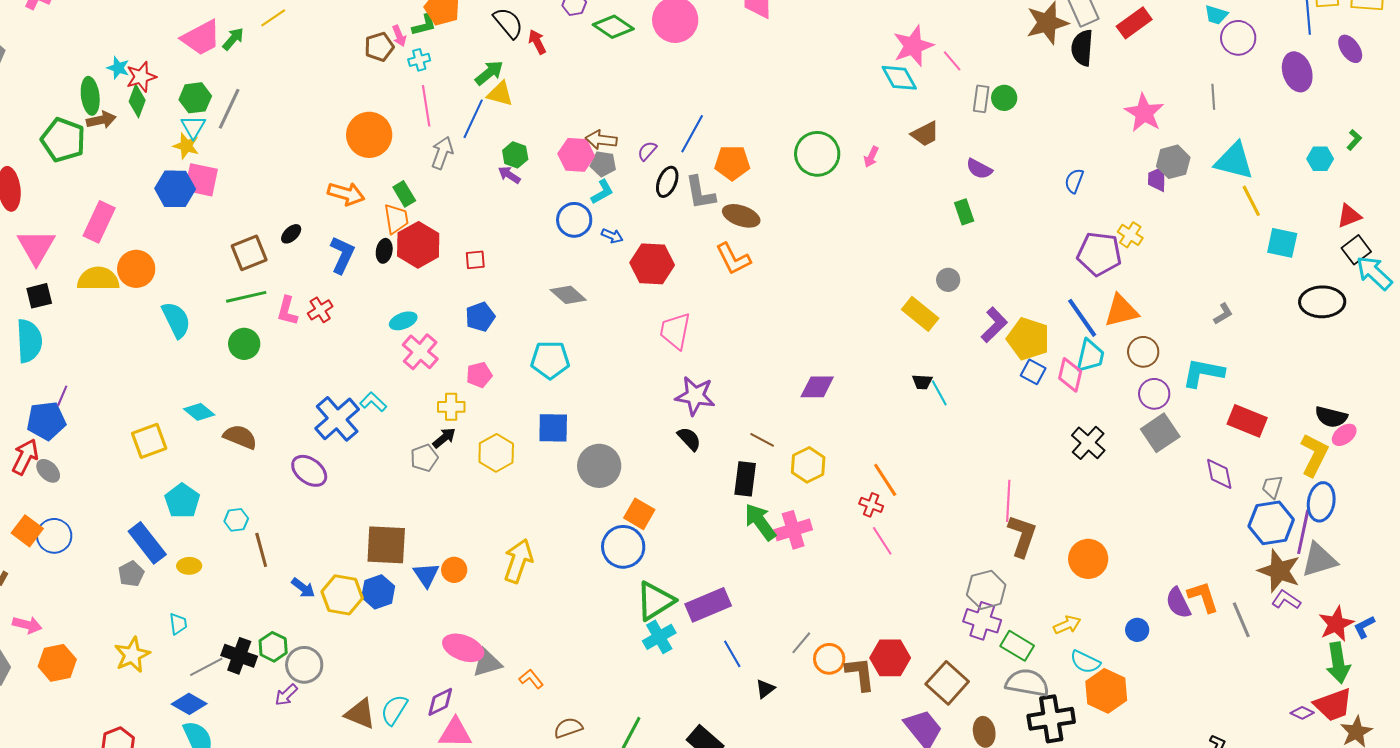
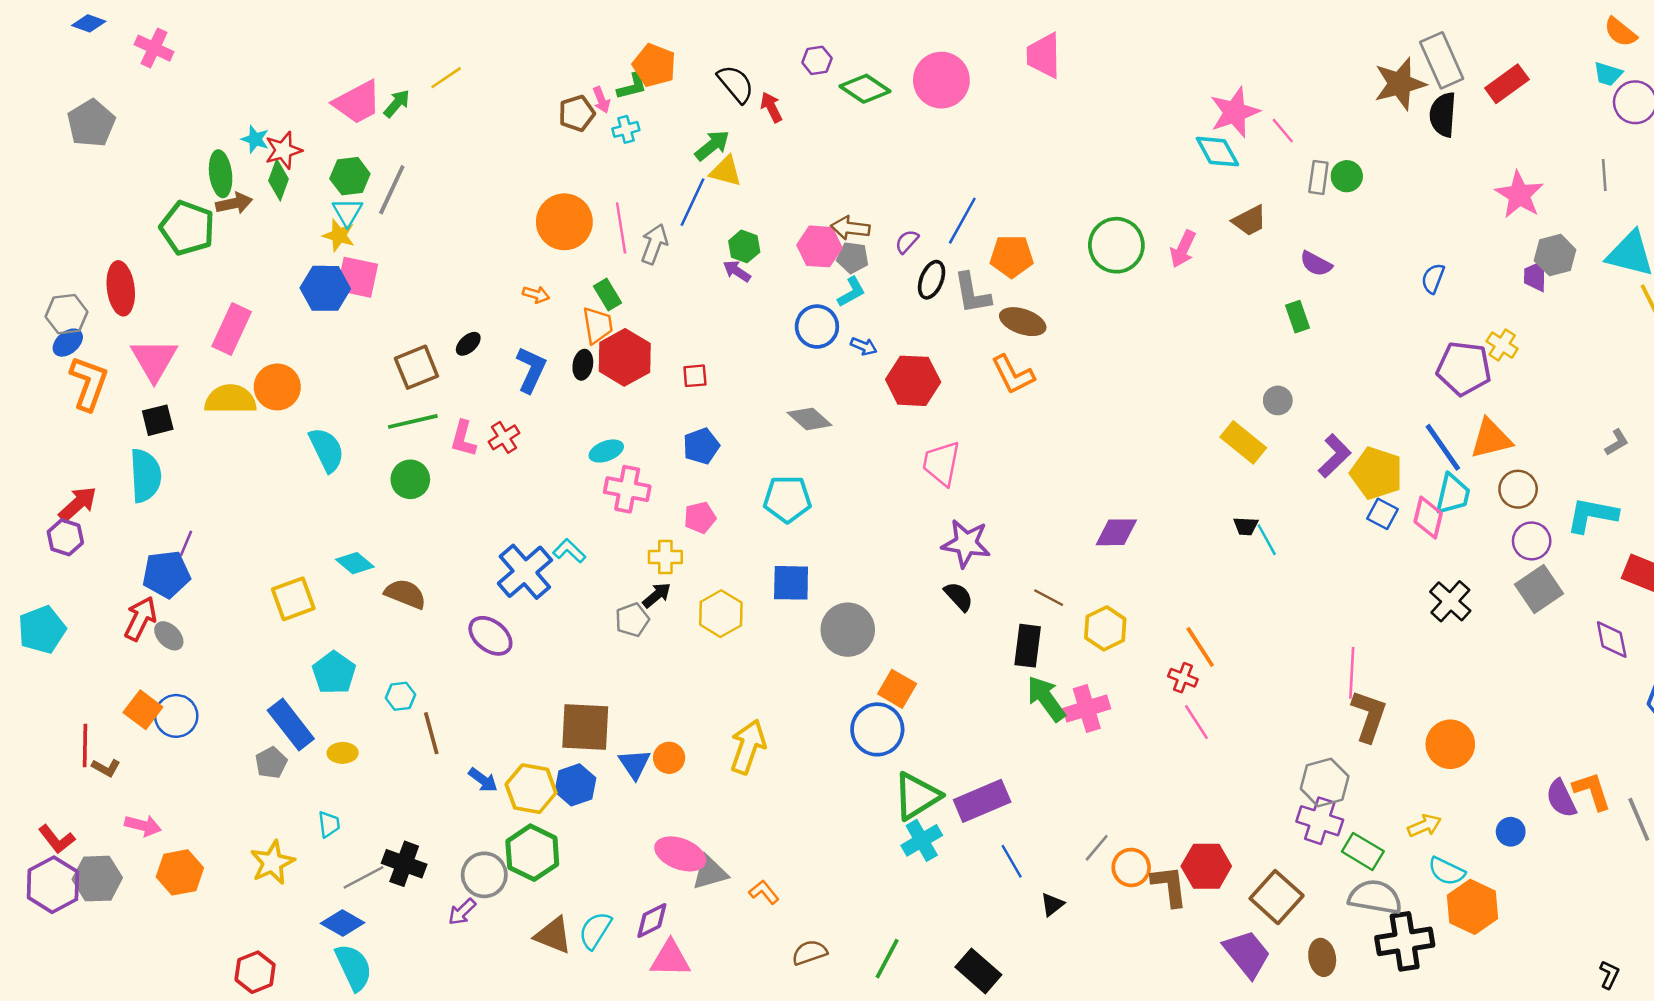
pink line: (426, 106) -> (621, 228), moved
pink arrow: (871, 157) -> (1183, 249), size x1.4
orange arrow: (346, 194) -> (536, 295), size x0.6
pink cross: (420, 352) -> (627, 489), turned -30
green hexagon: (273, 647) -> (532, 853), moved, size x1.5

